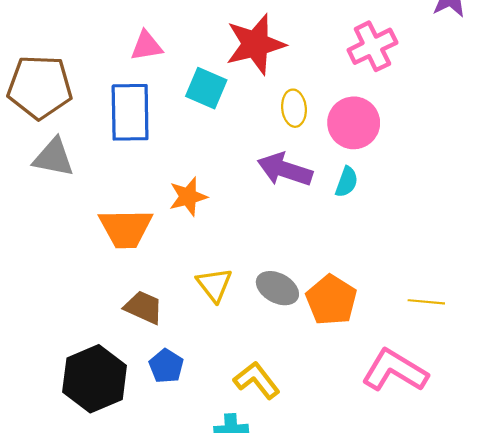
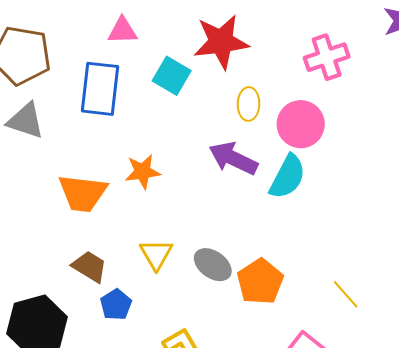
cyan semicircle: (347, 182) -> (288, 177), size x1.6
yellow line: (426, 302) -> (346, 294), turned 36
blue pentagon: (166, 366) -> (116, 305), moved

